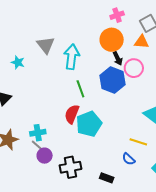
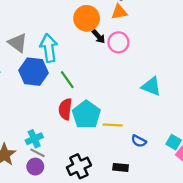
blue hexagon: (112, 80) -> (34, 72), moved
yellow line: (138, 142) -> (113, 125), moved
purple circle: (45, 156) -> (35, 167), moved

